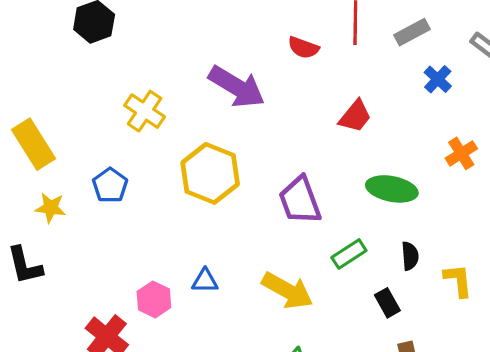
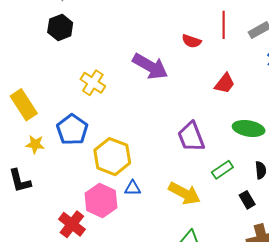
yellow hexagon: (210, 173) -> (112, 157), moved
blue pentagon: (110, 185) -> (72, 130), size x1.4
pink hexagon: (154, 299) -> (101, 201), size x1.5

